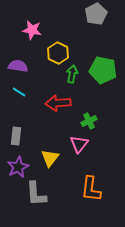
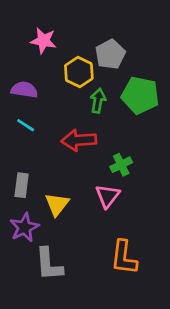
gray pentagon: (96, 14) -> (110, 54), moved
yellow triangle: (50, 158) -> (57, 204), moved

